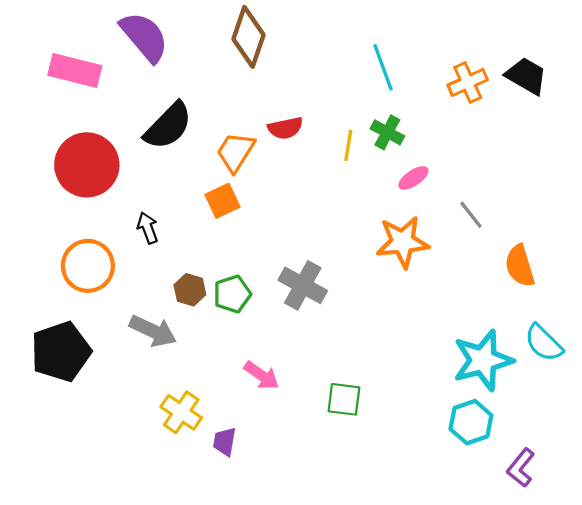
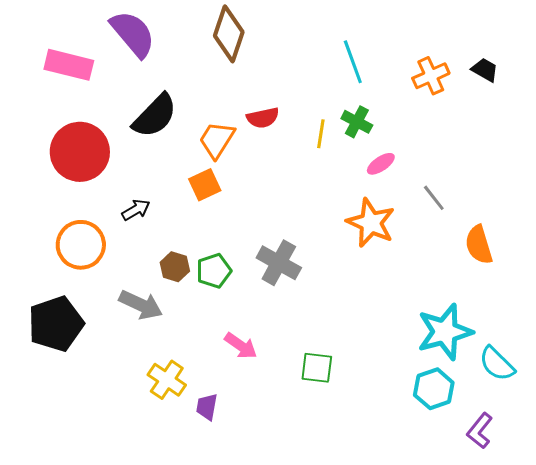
black trapezoid: (526, 76) -> (485, 70), size x0.7
black arrow: (148, 228) -> (136, 210), turned 80
orange star: (403, 242) -> (371, 223), turned 30
cyan semicircle: (544, 343) -> (497, 364), moved

